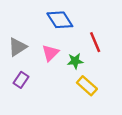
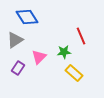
blue diamond: (60, 20) -> (27, 17), moved
pink triangle: (50, 53) -> (39, 57), moved

